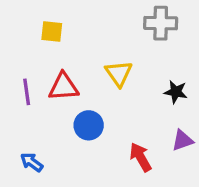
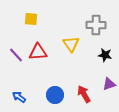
gray cross: (161, 23) -> (96, 25), moved
purple line: (27, 92) -> (16, 55), turned -35
blue circle: (89, 125) -> (55, 95), moved

